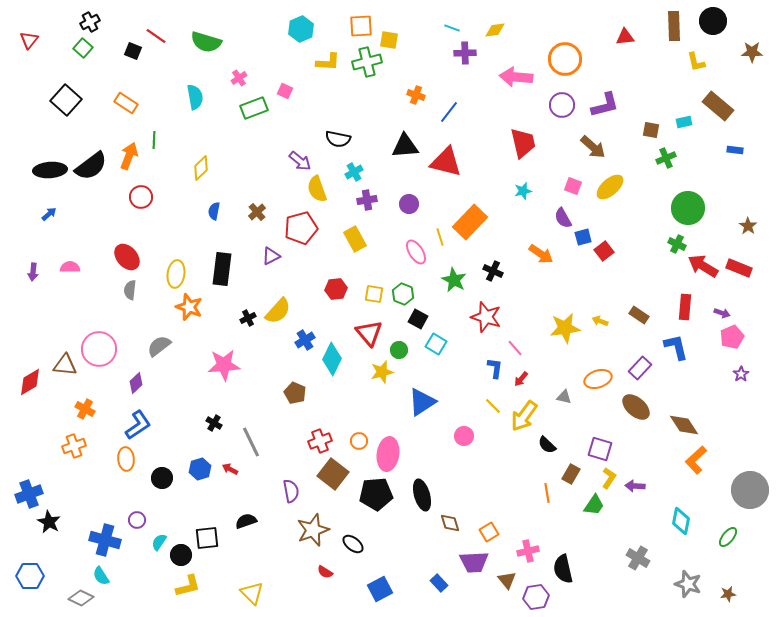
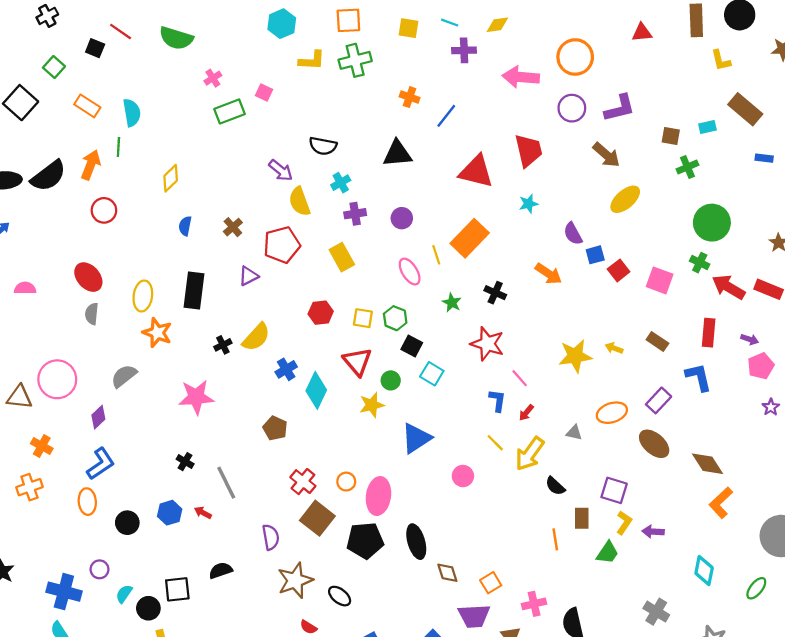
yellow square: (389, 40) -> (408, 28), moved
green square: (83, 48) -> (54, 67), moved
cyan semicircle: (195, 97) -> (132, 113), moved
red triangle: (446, 162) -> (476, 171), moved
pink square: (573, 186) -> (660, 280), moved, size x1.4
green star: (454, 280) -> (452, 303), size x0.7
red cross: (320, 441) -> (303, 482), turned -30
brown rectangle: (571, 474) -> (582, 518), turned -30

